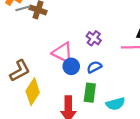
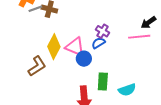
blue semicircle: (94, 67) -> (98, 43), moved
yellow diamond: (33, 92) -> (54, 47), moved

